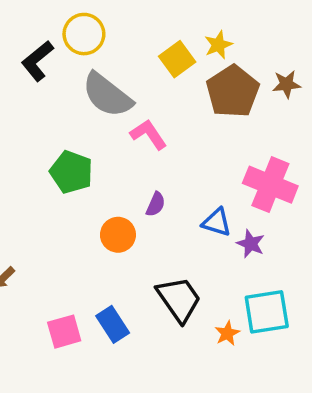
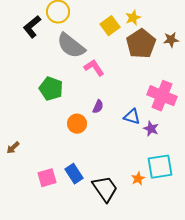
black trapezoid: (179, 299) -> (105, 189), moved

